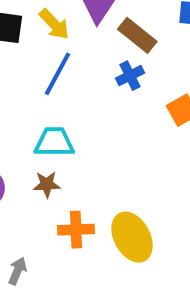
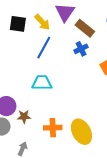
brown star: (47, 184) -> (24, 117), moved

